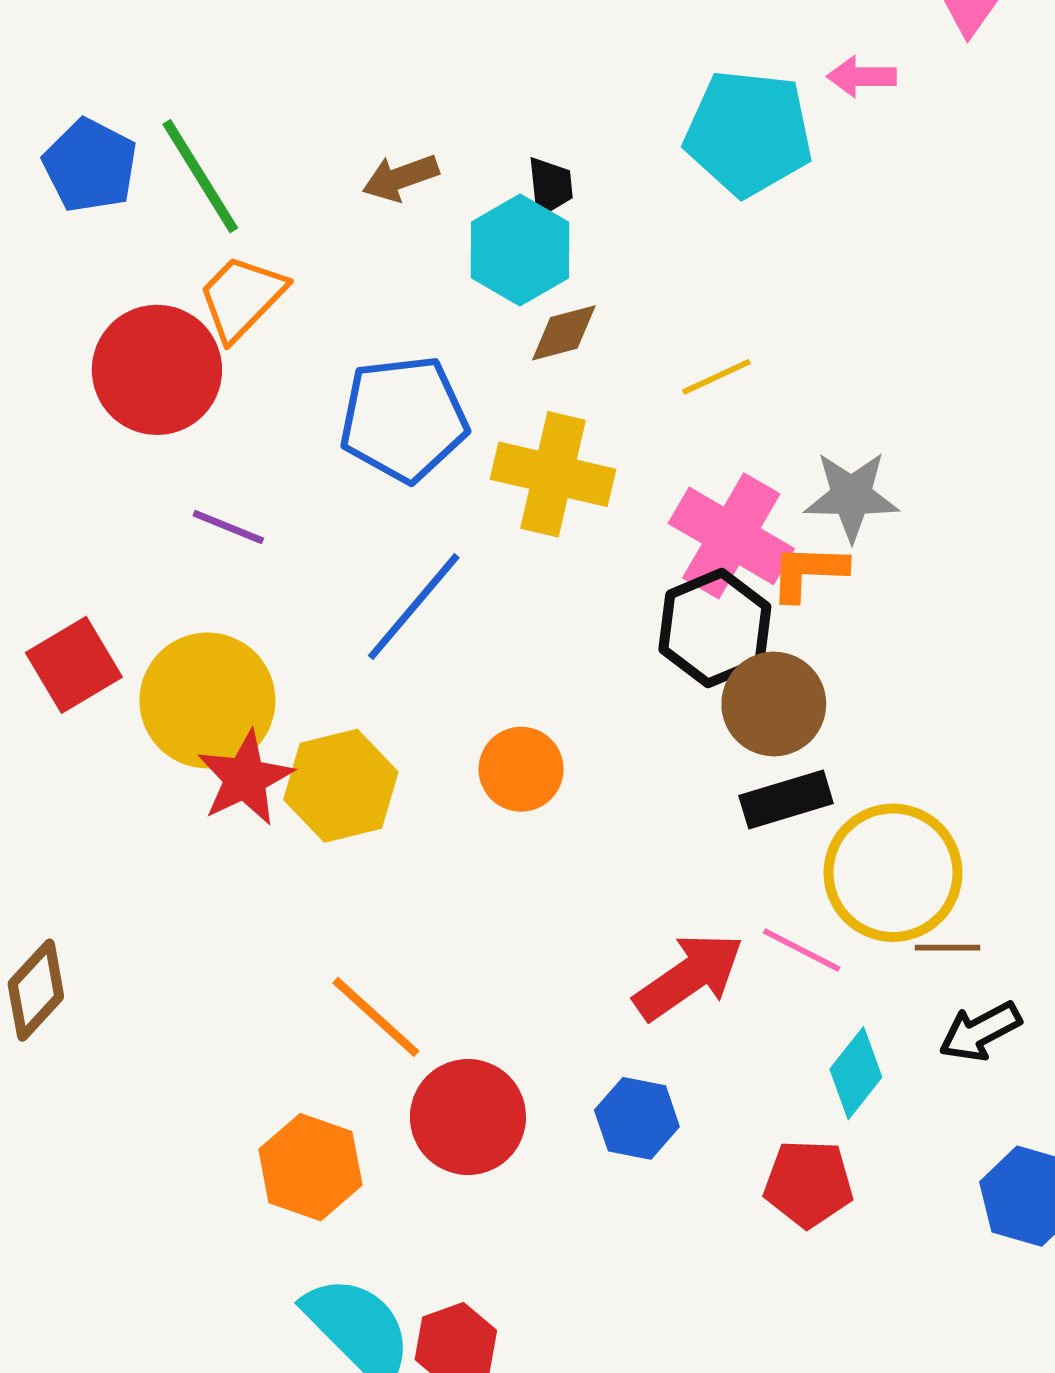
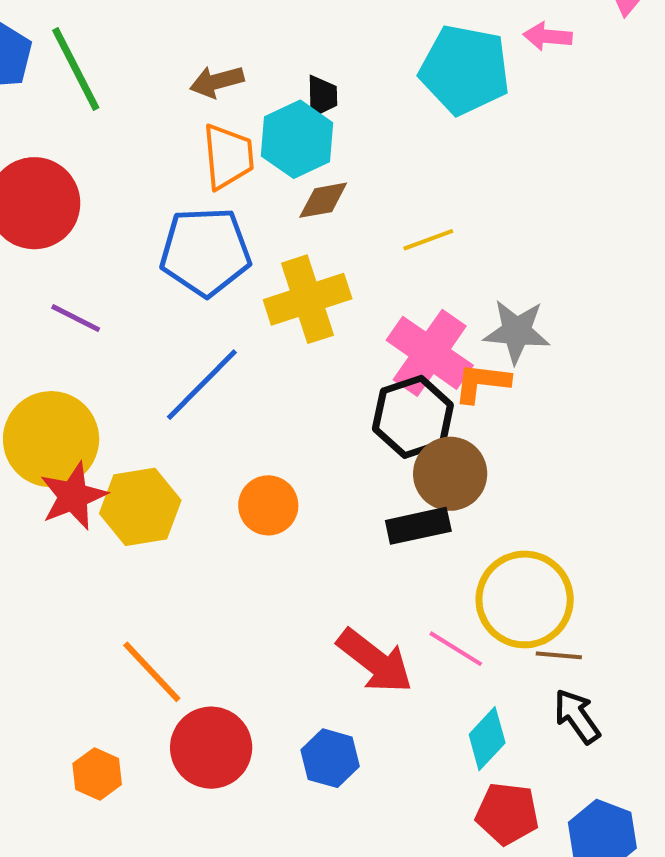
orange trapezoid: (242, 298) -> (228, 157), moved, turned 126
yellow cross: (553, 474) -> (308, 299), turned -36
black rectangle: (786, 799) -> (418, 526), moved
red arrow: (689, 976) -> (375, 661), turned 68
black arrow: (980, 1031) -> (577, 716), turned 78
orange hexagon: (310, 1167) -> (97, 774), size x0.7
red pentagon: (808, 1183) -> (507, 814), moved

